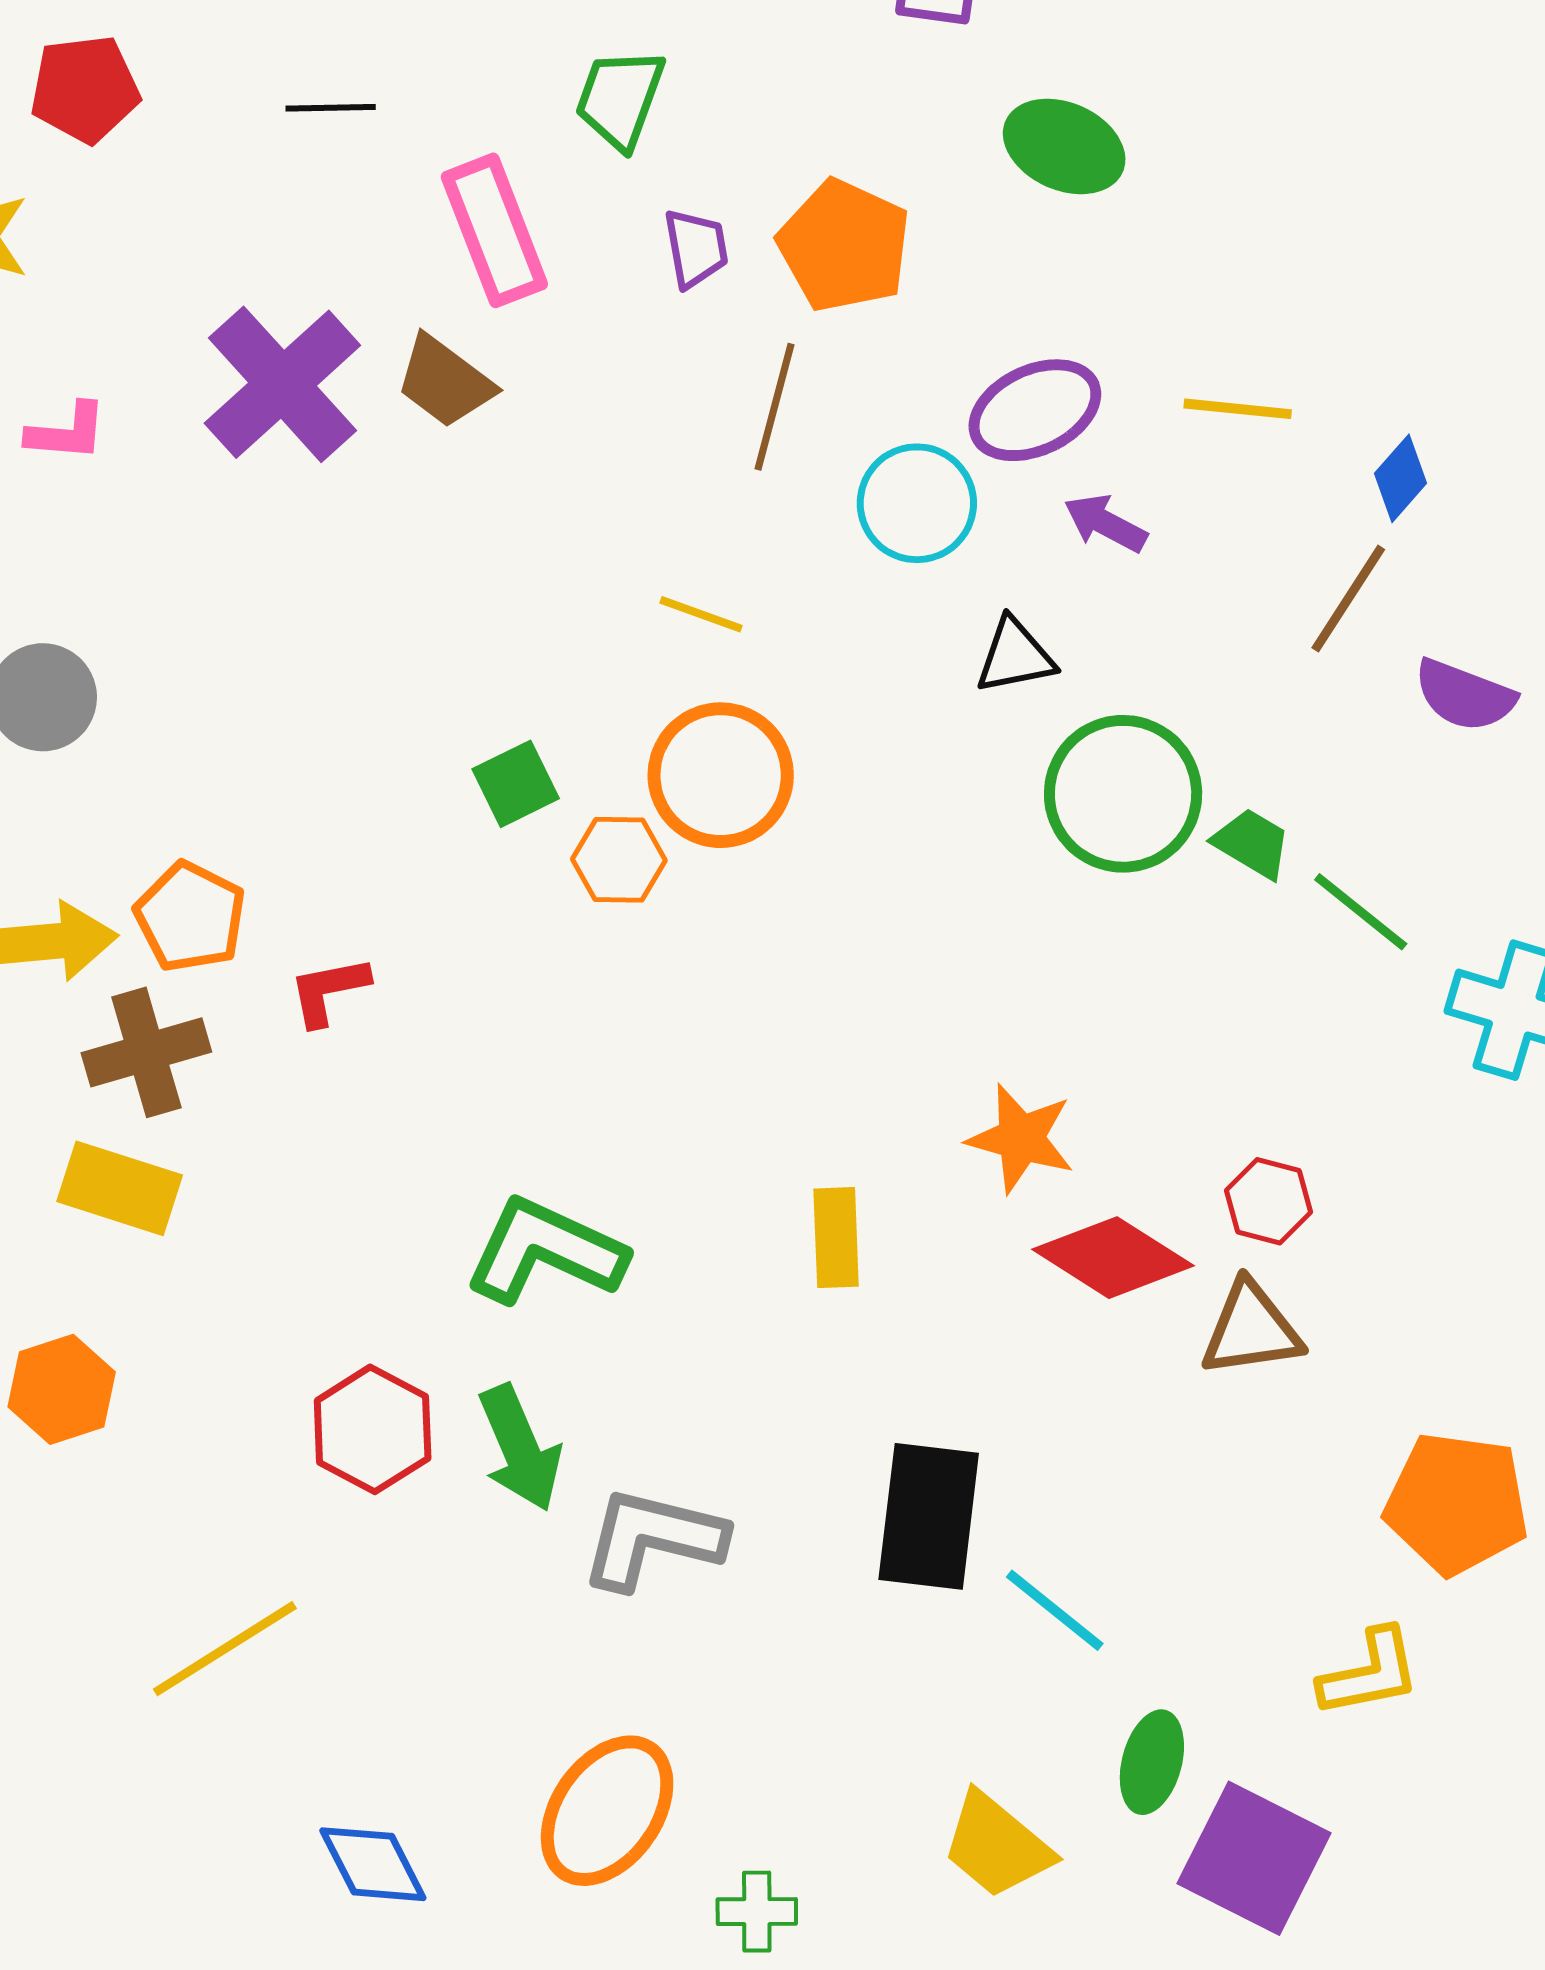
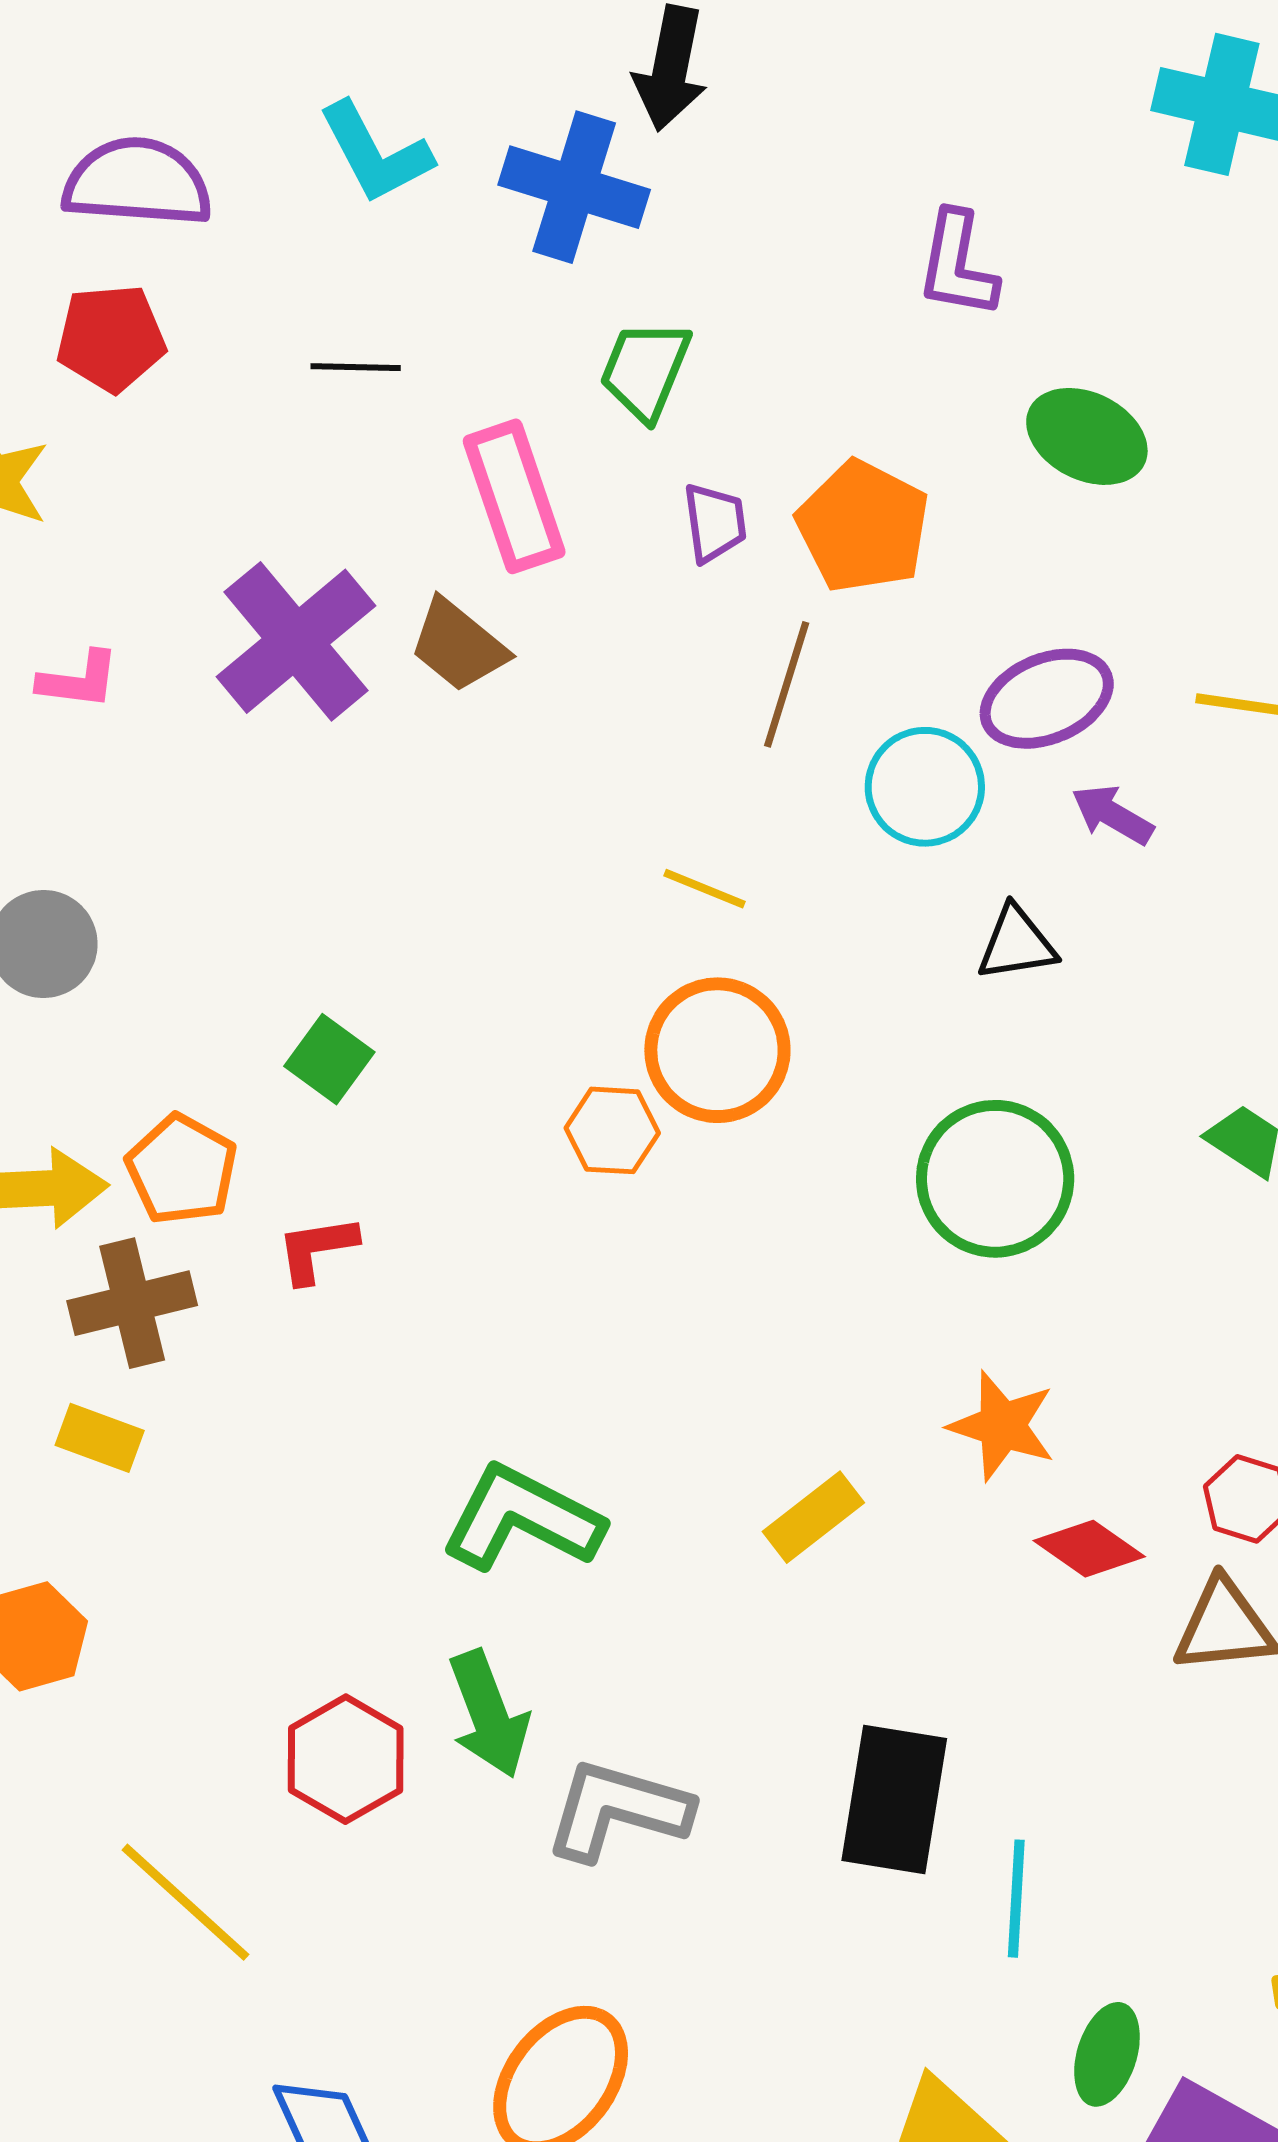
green square: (516, 784) -> (329, 1059), moved, turned -30
green circle: (1123, 794) -> (995, 1179), moved
yellow rectangle: (120, 1188) -> (100, 1438), size x0.7
yellow rectangle: (836, 1238) -> (813, 1517), turned 52
red diamond: (1113, 1258) -> (1089, 1549), size x0.7
red hexagon: (373, 1429) -> (346, 1759), moved
cyan line: (1055, 1610) -> (1016, 1899), turned 52
yellow line: (225, 1649) -> (185, 1902), turned 72

